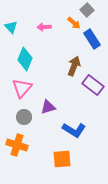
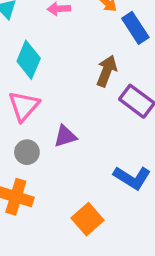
blue L-shape: (74, 130) -> (132, 178), moved
orange square: (62, 159) -> (88, 219), turned -36

